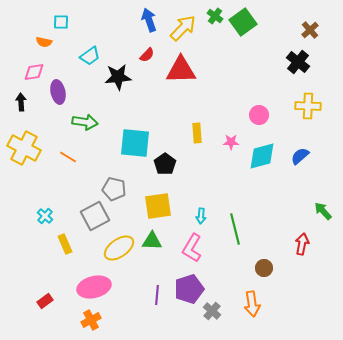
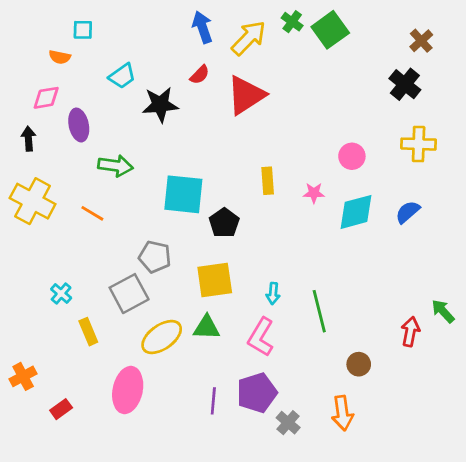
red triangle: (181, 70) -> (246, 95), turned -32
green arrow: (323, 211) -> (443, 311), moved
pink ellipse: (94, 287) -> (128, 390), turned -64
orange cross: (91, 320) -> (23, 376), moved

